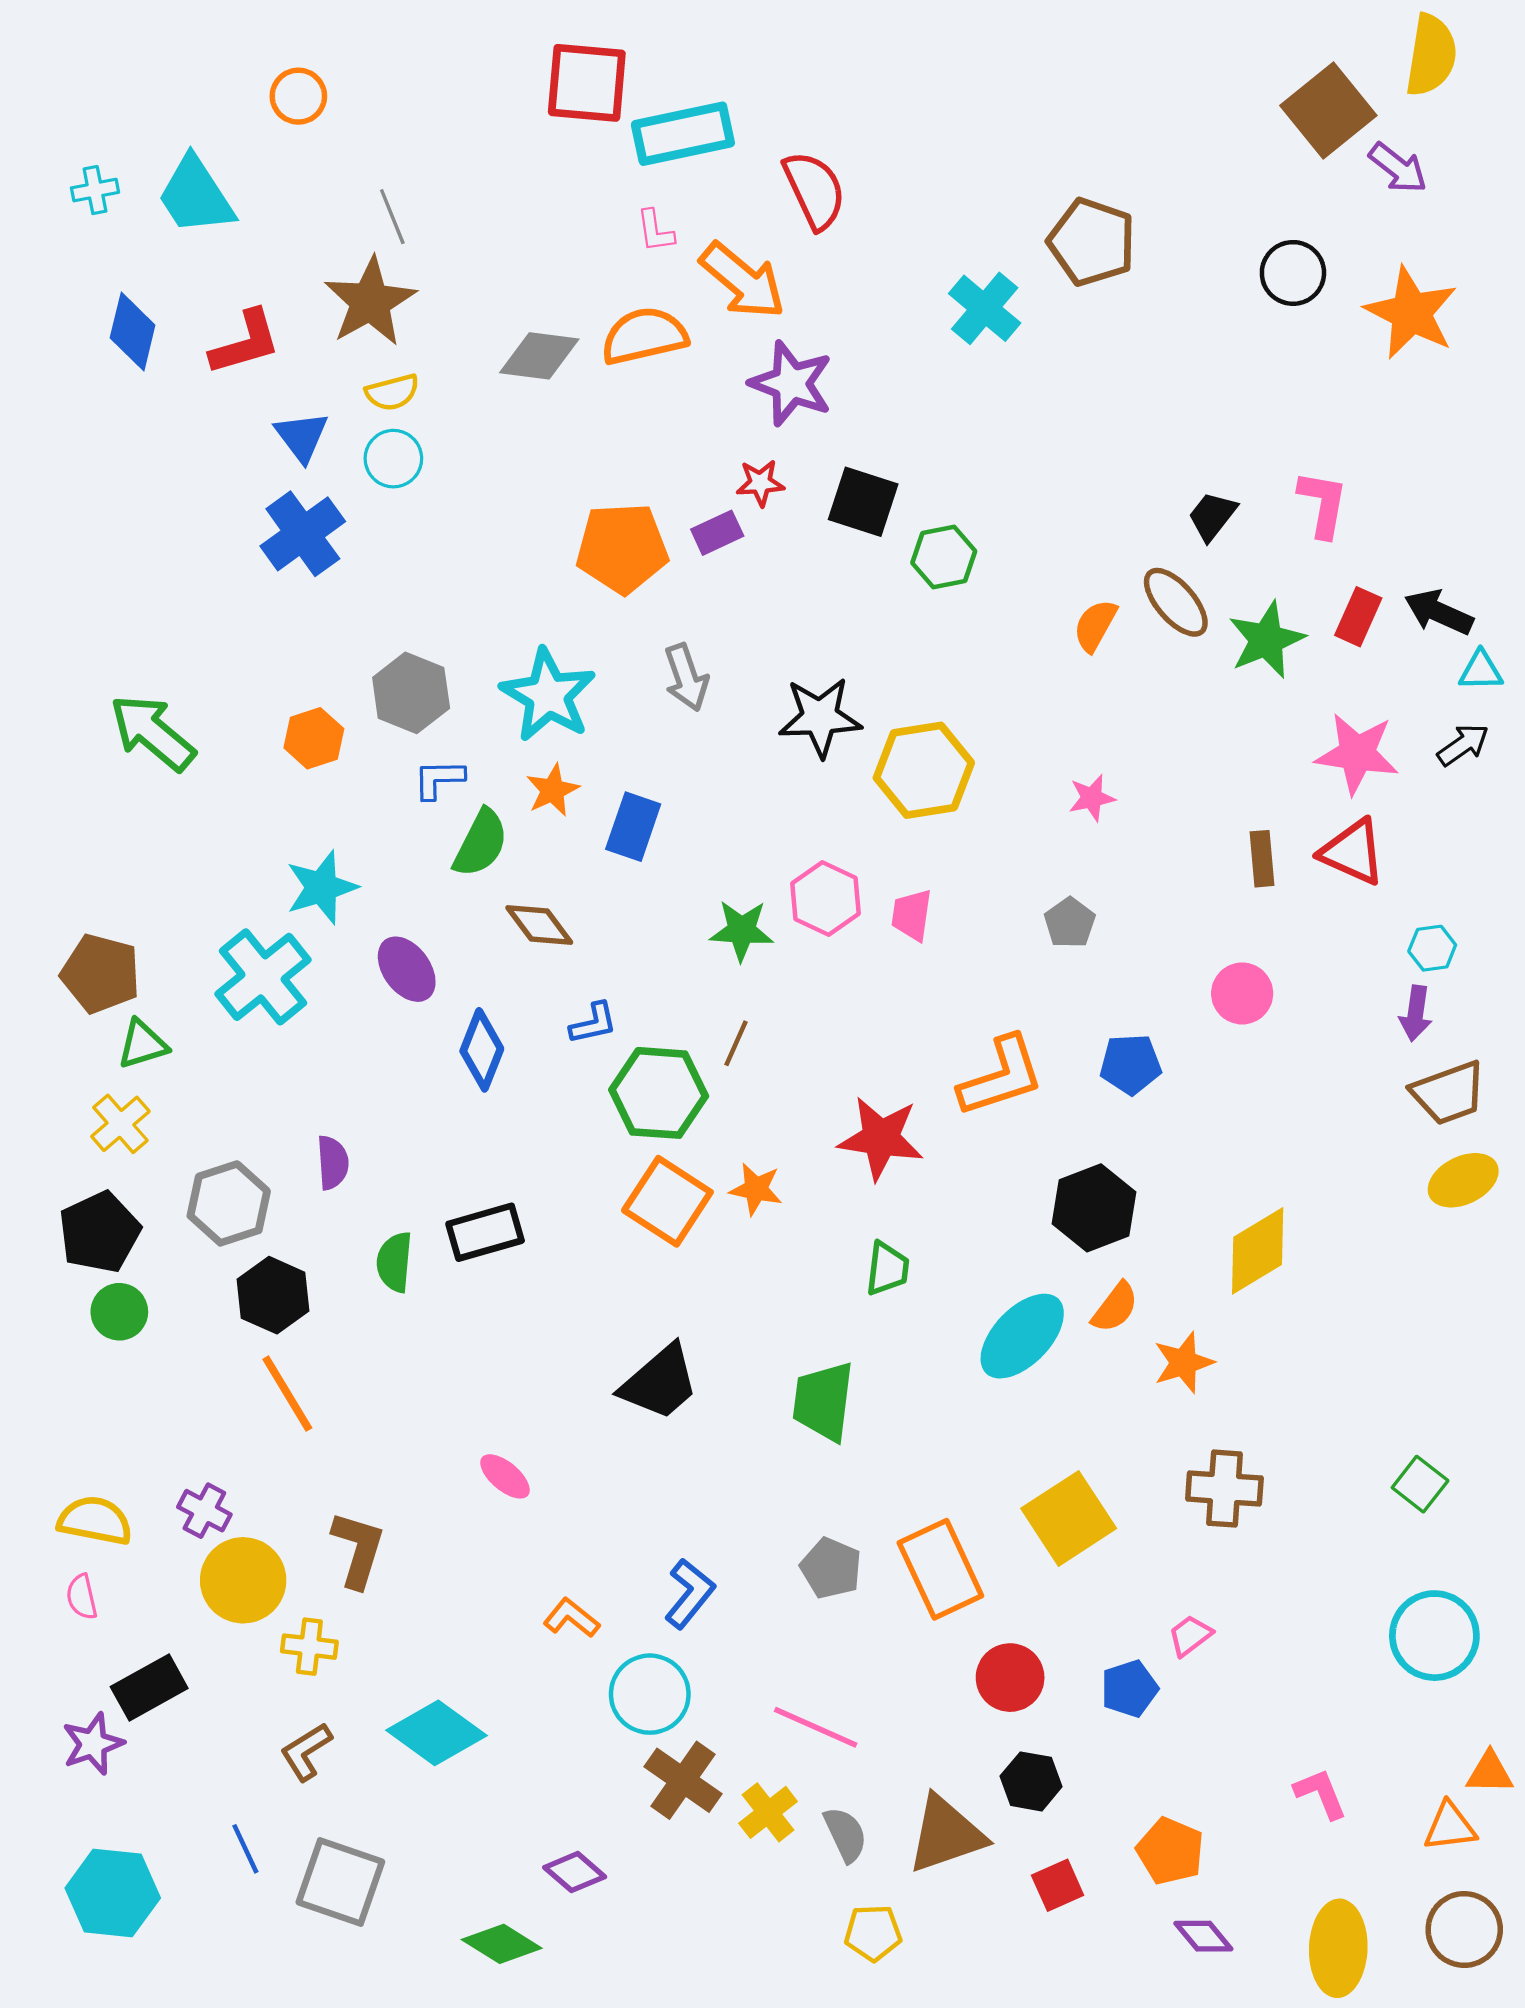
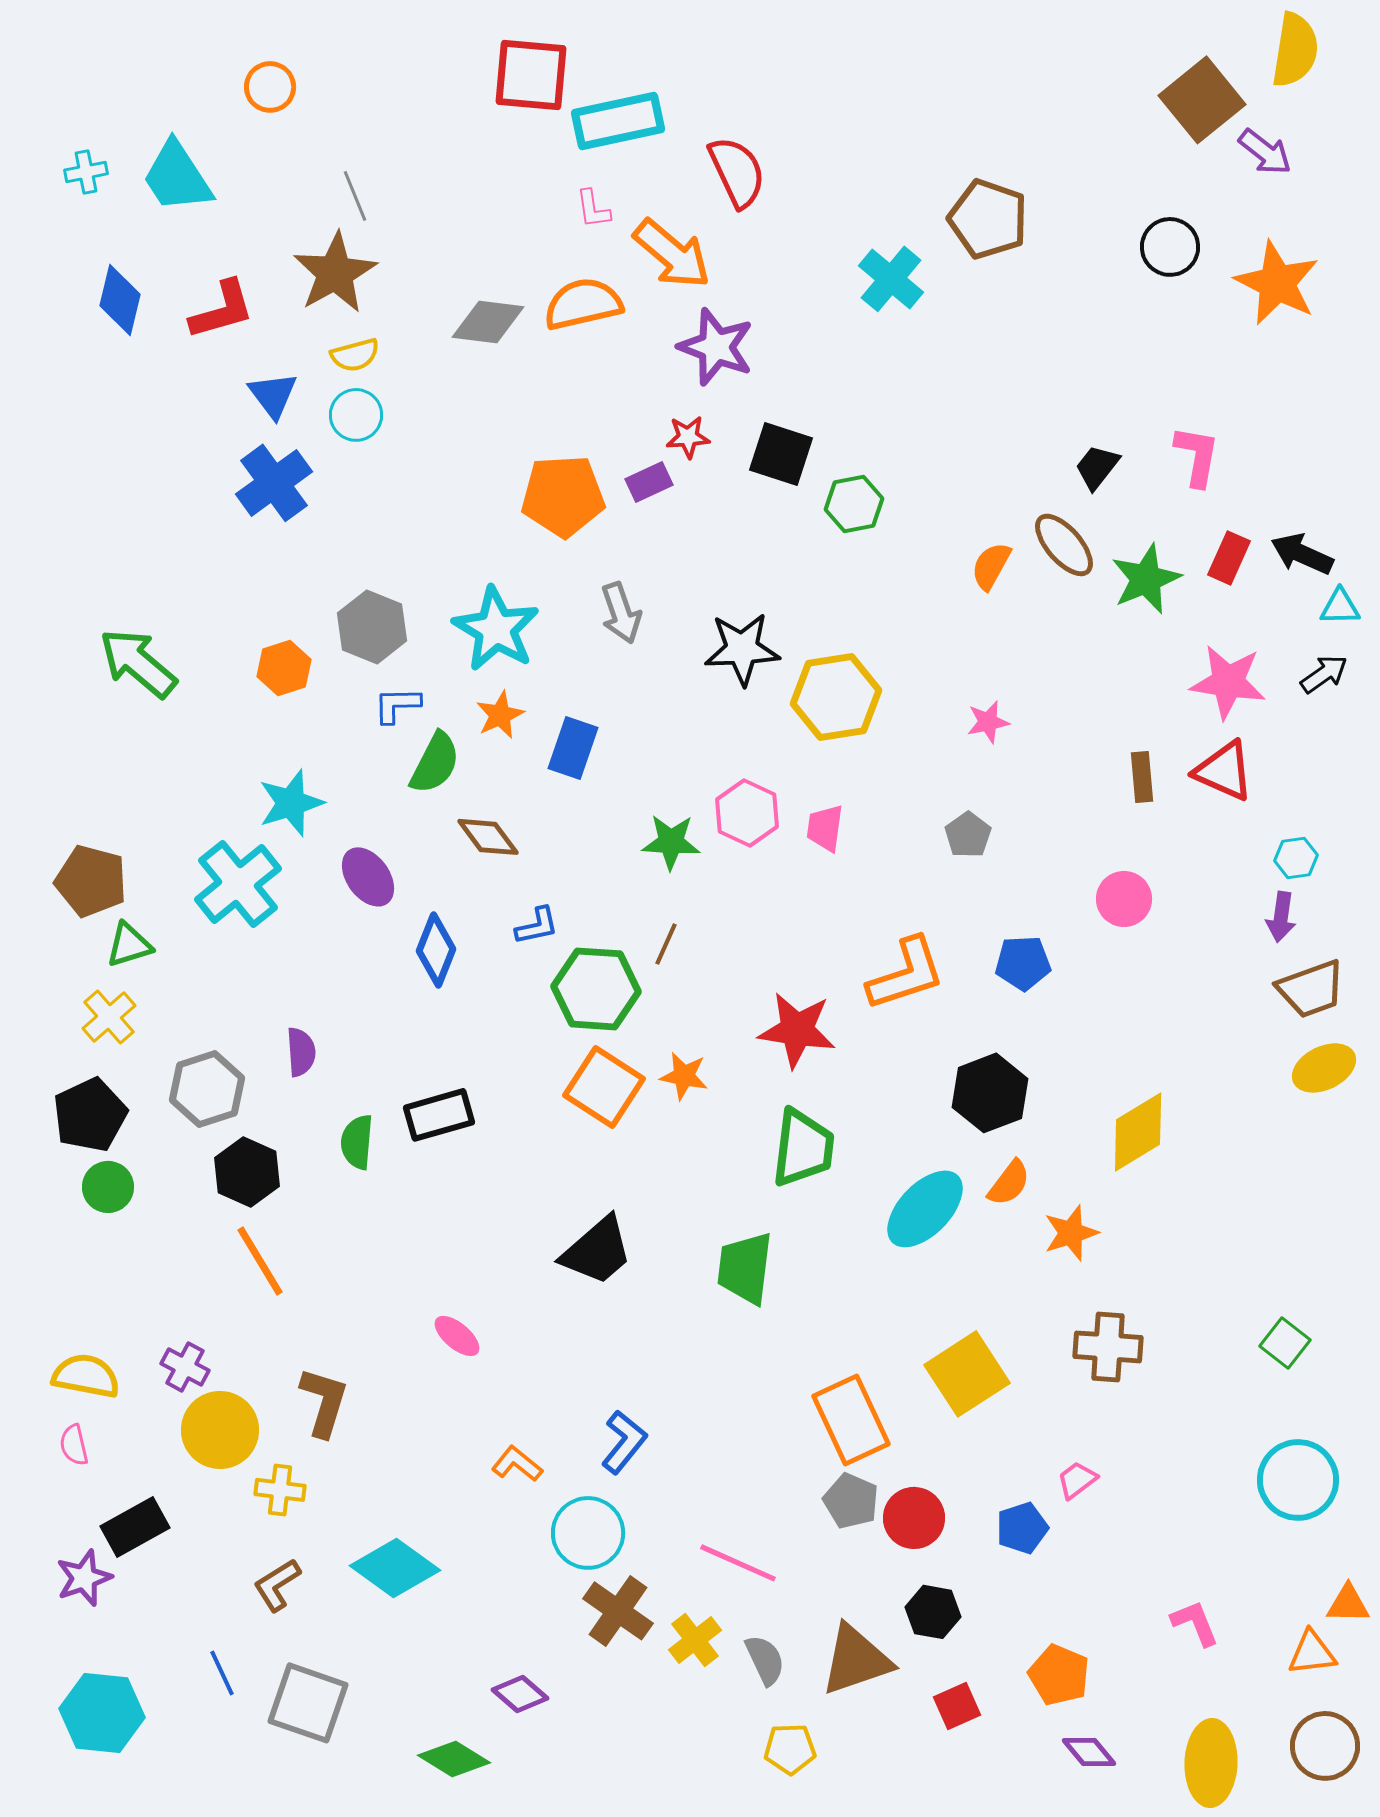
green trapezoid: (887, 1269) -> (803, 1148), size x1.6
gray pentagon: (831, 1568) -> (851, 1501), moved

